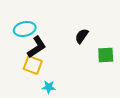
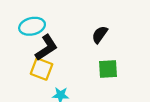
green square: (106, 55) -> (108, 69), moved

